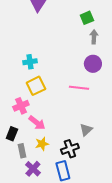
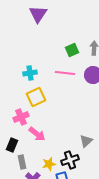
green square: (87, 18) -> (72, 50), moved
pink line: (79, 88) -> (65, 73), moved
yellow star: (42, 144) -> (49, 164), moved

